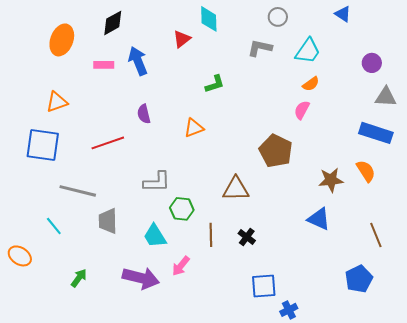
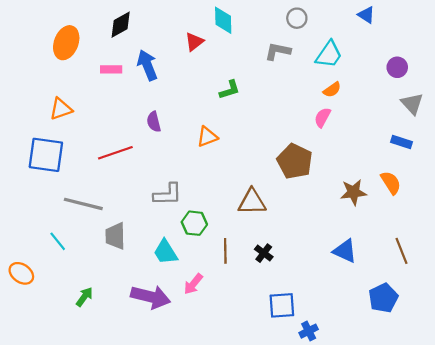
gray triangle: (386, 97) -> (412, 104), turned 45
blue rectangle: (376, 133) -> (401, 142), size x0.6
blue triangle: (319, 219) -> (345, 251), moved

